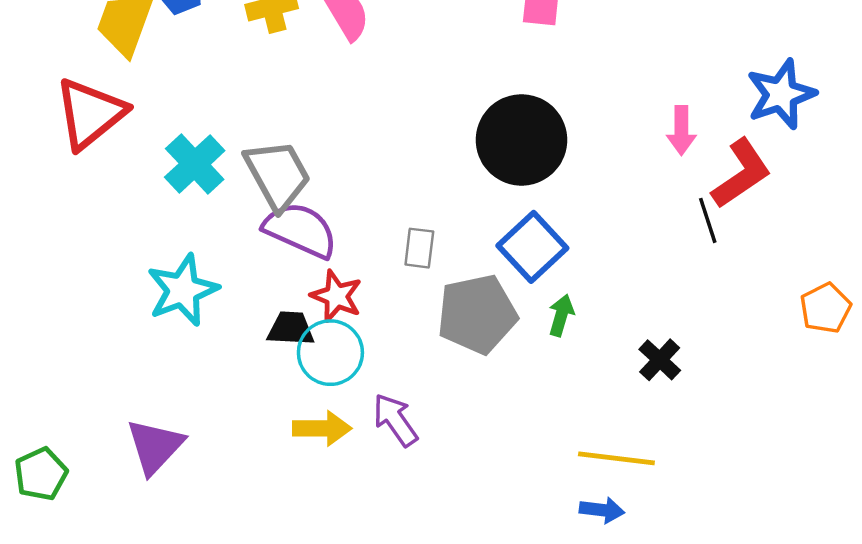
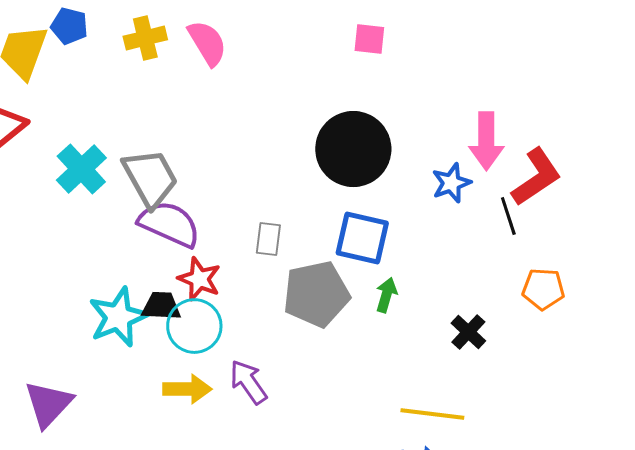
blue star: (781, 94) -> (451, 183), moved, size x0.7
pink arrow: (681, 130) -> (486, 141), size x1.4
blue square: (532, 247) -> (362, 238), turned -34
cyan star: (183, 290) -> (118, 317), moved
orange pentagon: (825, 308) -> (543, 289), moved, turned 30

